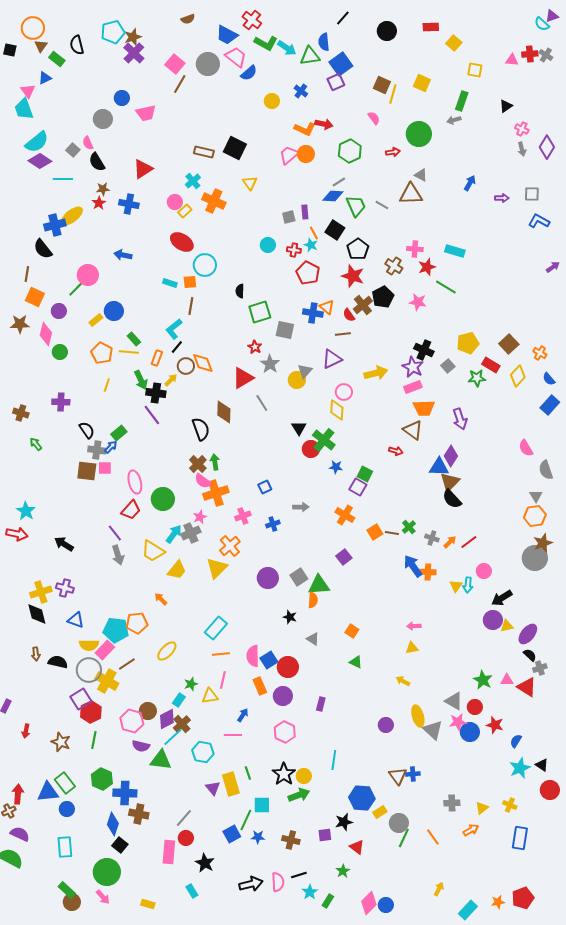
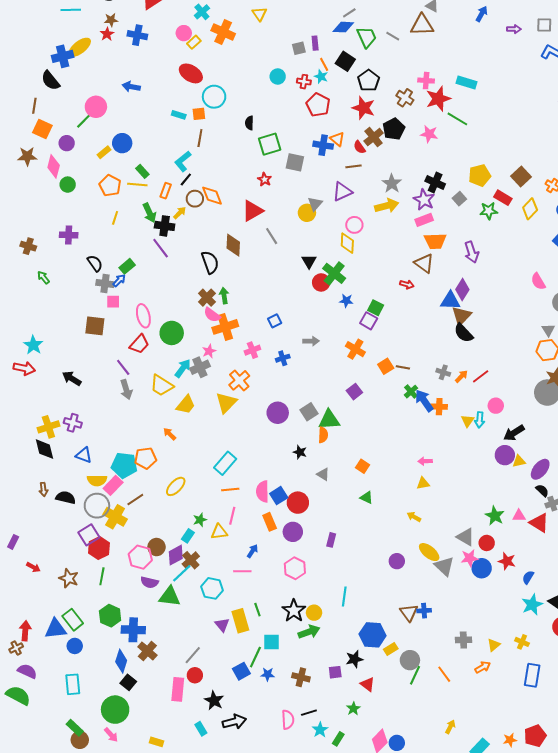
red star: (427, 267) -> (438, 99), size x1.4
gray star: (270, 364) -> (392, 184), moved
brown square: (87, 471) -> (95, 326), moved
green cross: (409, 527) -> (411, 392), moved
yellow ellipse: (418, 716) -> (429, 552), turned -35
red arrow: (26, 731) -> (33, 567), turned -72
brown cross: (139, 814) -> (147, 651), turned 30
black arrow: (251, 884) -> (234, 722), moved

